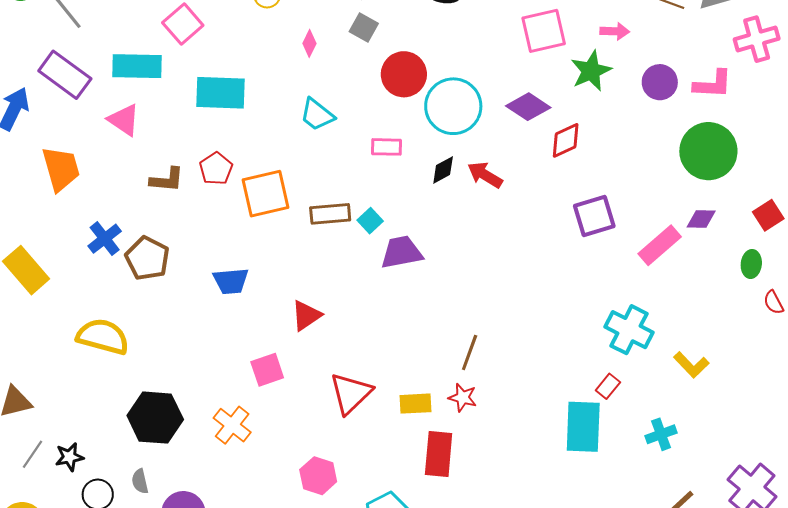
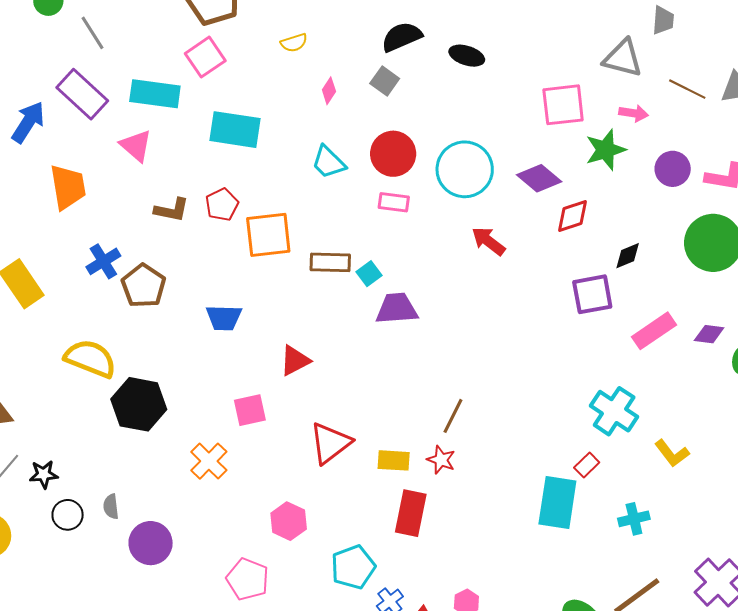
red circle: (404, 74) -> (393, 154), moved
black diamond: (443, 170) -> (628, 256), moved
purple diamond: (701, 219) -> (709, 334), moved
black hexagon: (155, 418) -> (139, 404), moved

